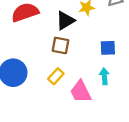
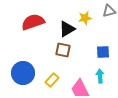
yellow rectangle: (56, 76) -> (52, 80), moved

